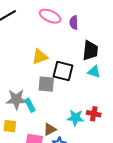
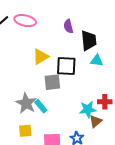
pink ellipse: (50, 16) -> (25, 21), moved
purple semicircle: (74, 23) -> (68, 26), moved
gray star: (16, 99) -> (26, 103), turned -30
brown triangle: (50, 129) -> (96, 121), moved

